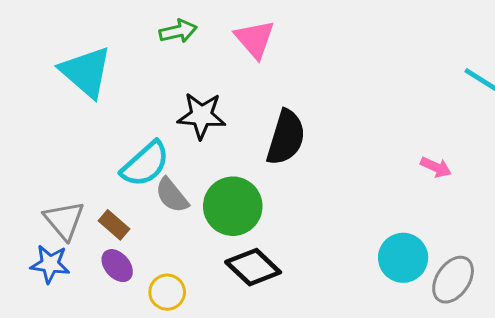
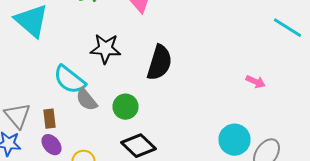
cyan semicircle: (145, 164) -> (70, 80), turned 80
green circle: (233, 206) -> (126, 107), size x0.7
brown rectangle: (114, 225) -> (50, 119), turned 42

